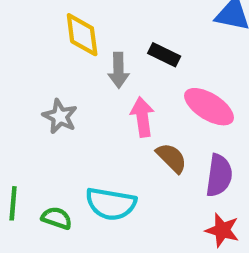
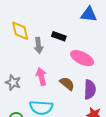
gray star: (60, 116) -> (13, 82), moved
pink arrow: (142, 117) -> (41, 77), moved

